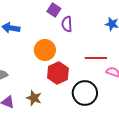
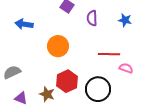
purple semicircle: (67, 24) -> (92, 18), moved
red hexagon: (58, 73) -> (67, 81), moved

